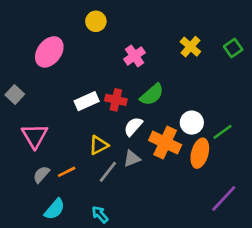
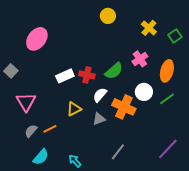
yellow circle: (96, 21) -> (108, 16), moved
yellow cross: (190, 47) -> (149, 28), moved
pink cross: (135, 56) -> (140, 59), moved
orange ellipse: (200, 153) -> (167, 71), moved
gray line: (108, 172) -> (118, 152), moved

